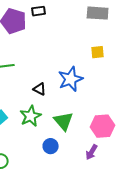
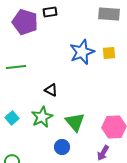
blue star: (71, 79) -> (82, 52), moved

